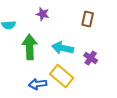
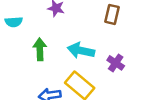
green arrow: (30, 47) -> (40, 49), size x0.7

